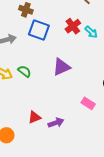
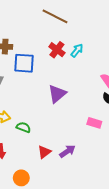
cyan arrow: (91, 32) -> (77, 50), turned -80
green semicircle: (24, 71) -> (23, 127), moved

